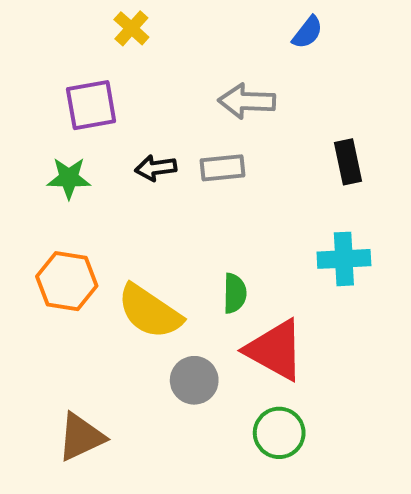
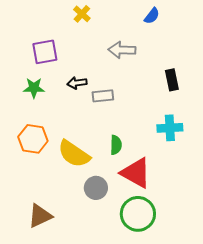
yellow cross: (131, 28) -> (82, 14), moved
gray rectangle: (223, 168) -> (103, 96), moved
green circle: (279, 433) -> (138, 214), size x1.4

